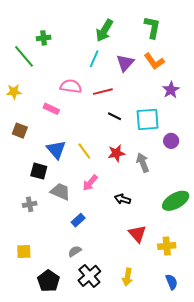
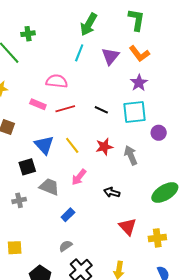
purple star: (171, 90) -> (139, 83), moved
red line: (103, 92) -> (65, 109), moved
black square: (39, 171) -> (27, 167), turned -30

